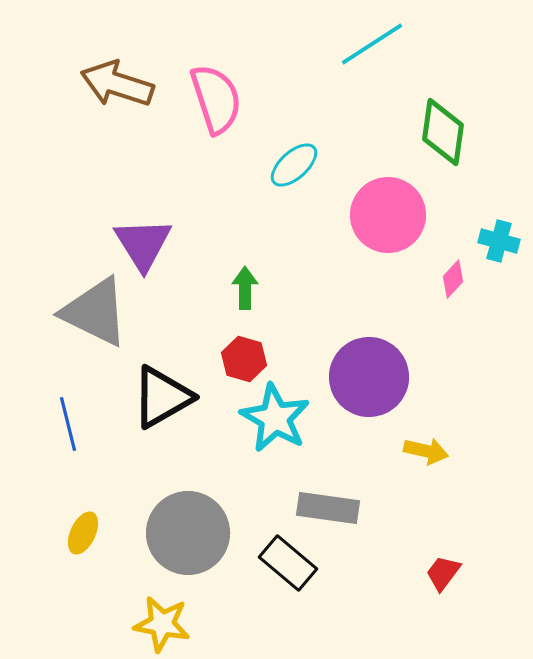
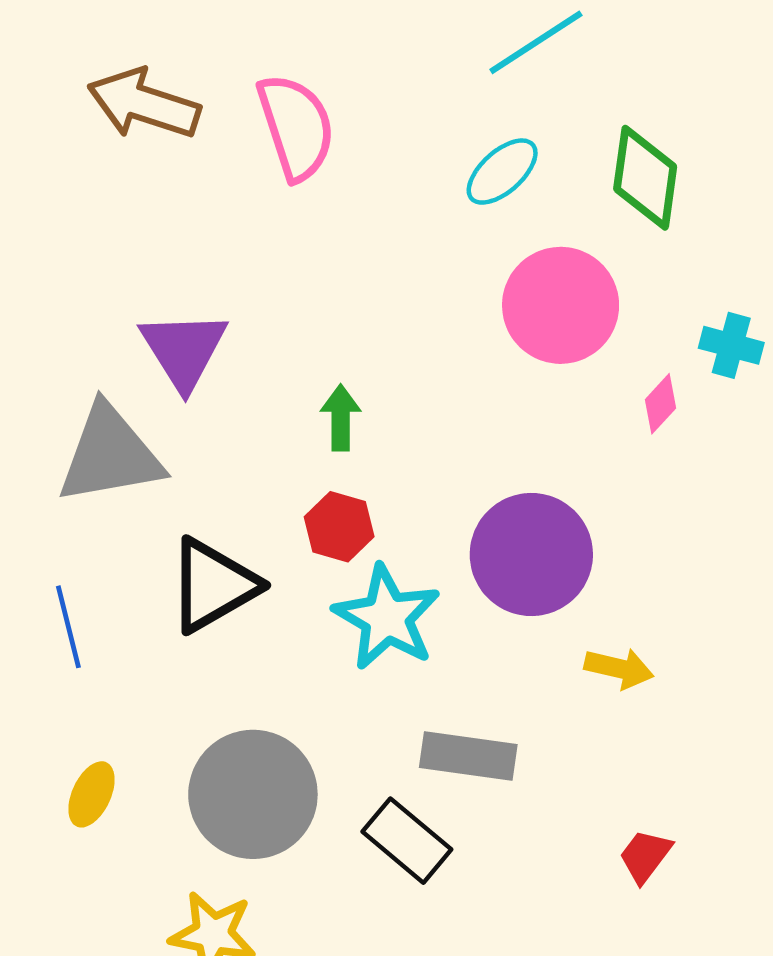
cyan ellipse: (294, 165) -> (502, 172), moved
gray triangle: (95, 312) -> (110, 455), turned -36

